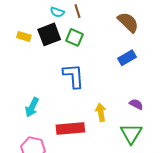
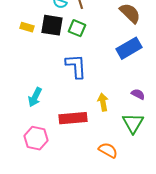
black square: (49, 34) -> (52, 25), turned 30
blue rectangle: (127, 58) -> (129, 48), size x1.4

